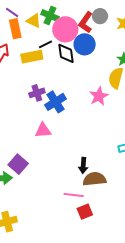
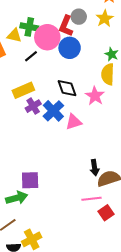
black diamond: (66, 53) -> (67, 88), moved
yellow rectangle: (32, 57) -> (23, 90), moved
pink triangle: (43, 130) -> (74, 122), moved
purple square: (18, 164) -> (30, 180), turned -30

